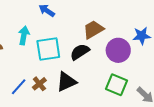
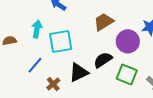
black semicircle: (80, 52) -> (103, 60), moved
brown cross: (39, 84) -> (53, 84), moved
blue line: (19, 87) -> (35, 65), moved

